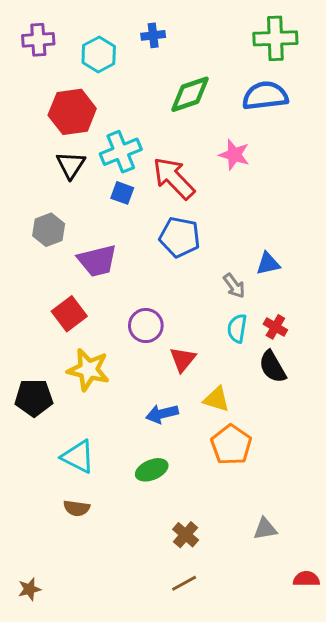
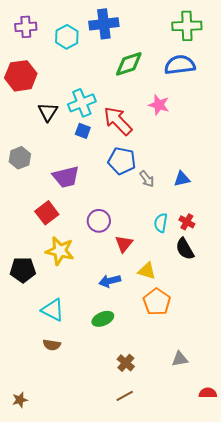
blue cross: (153, 35) -> (104, 24), size x1.8
red hexagon: (72, 112) -> (21, 76), moved
gray hexagon: (49, 230) -> (20, 158), moved
gray arrow: (234, 286) -> (147, 179), moved

